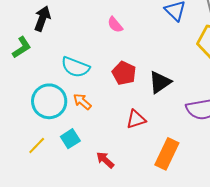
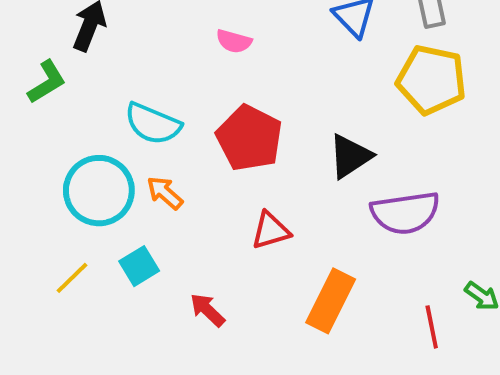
pink semicircle: (115, 25) -> (234, 41), turned -36
red pentagon: (124, 73) -> (249, 138), size x1.4
black triangle: (160, 82) -> (350, 156), moved

